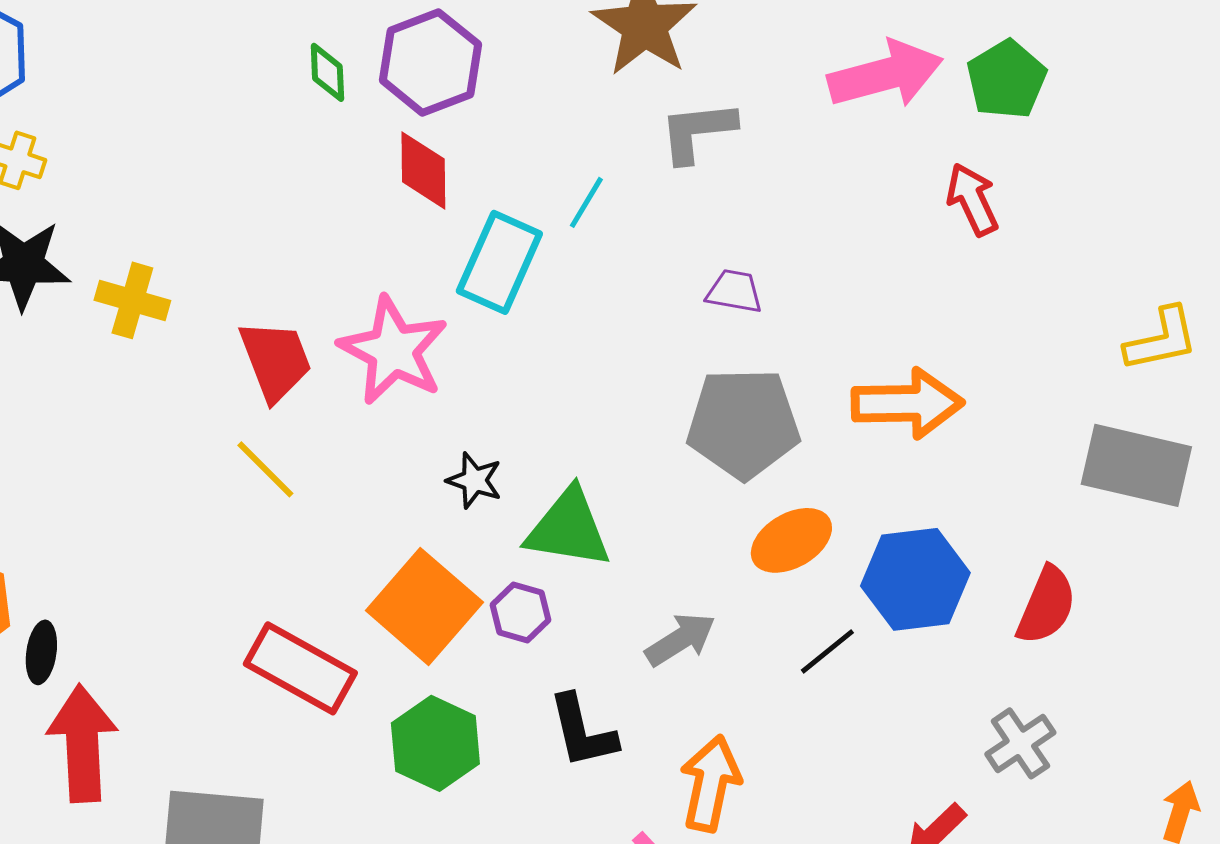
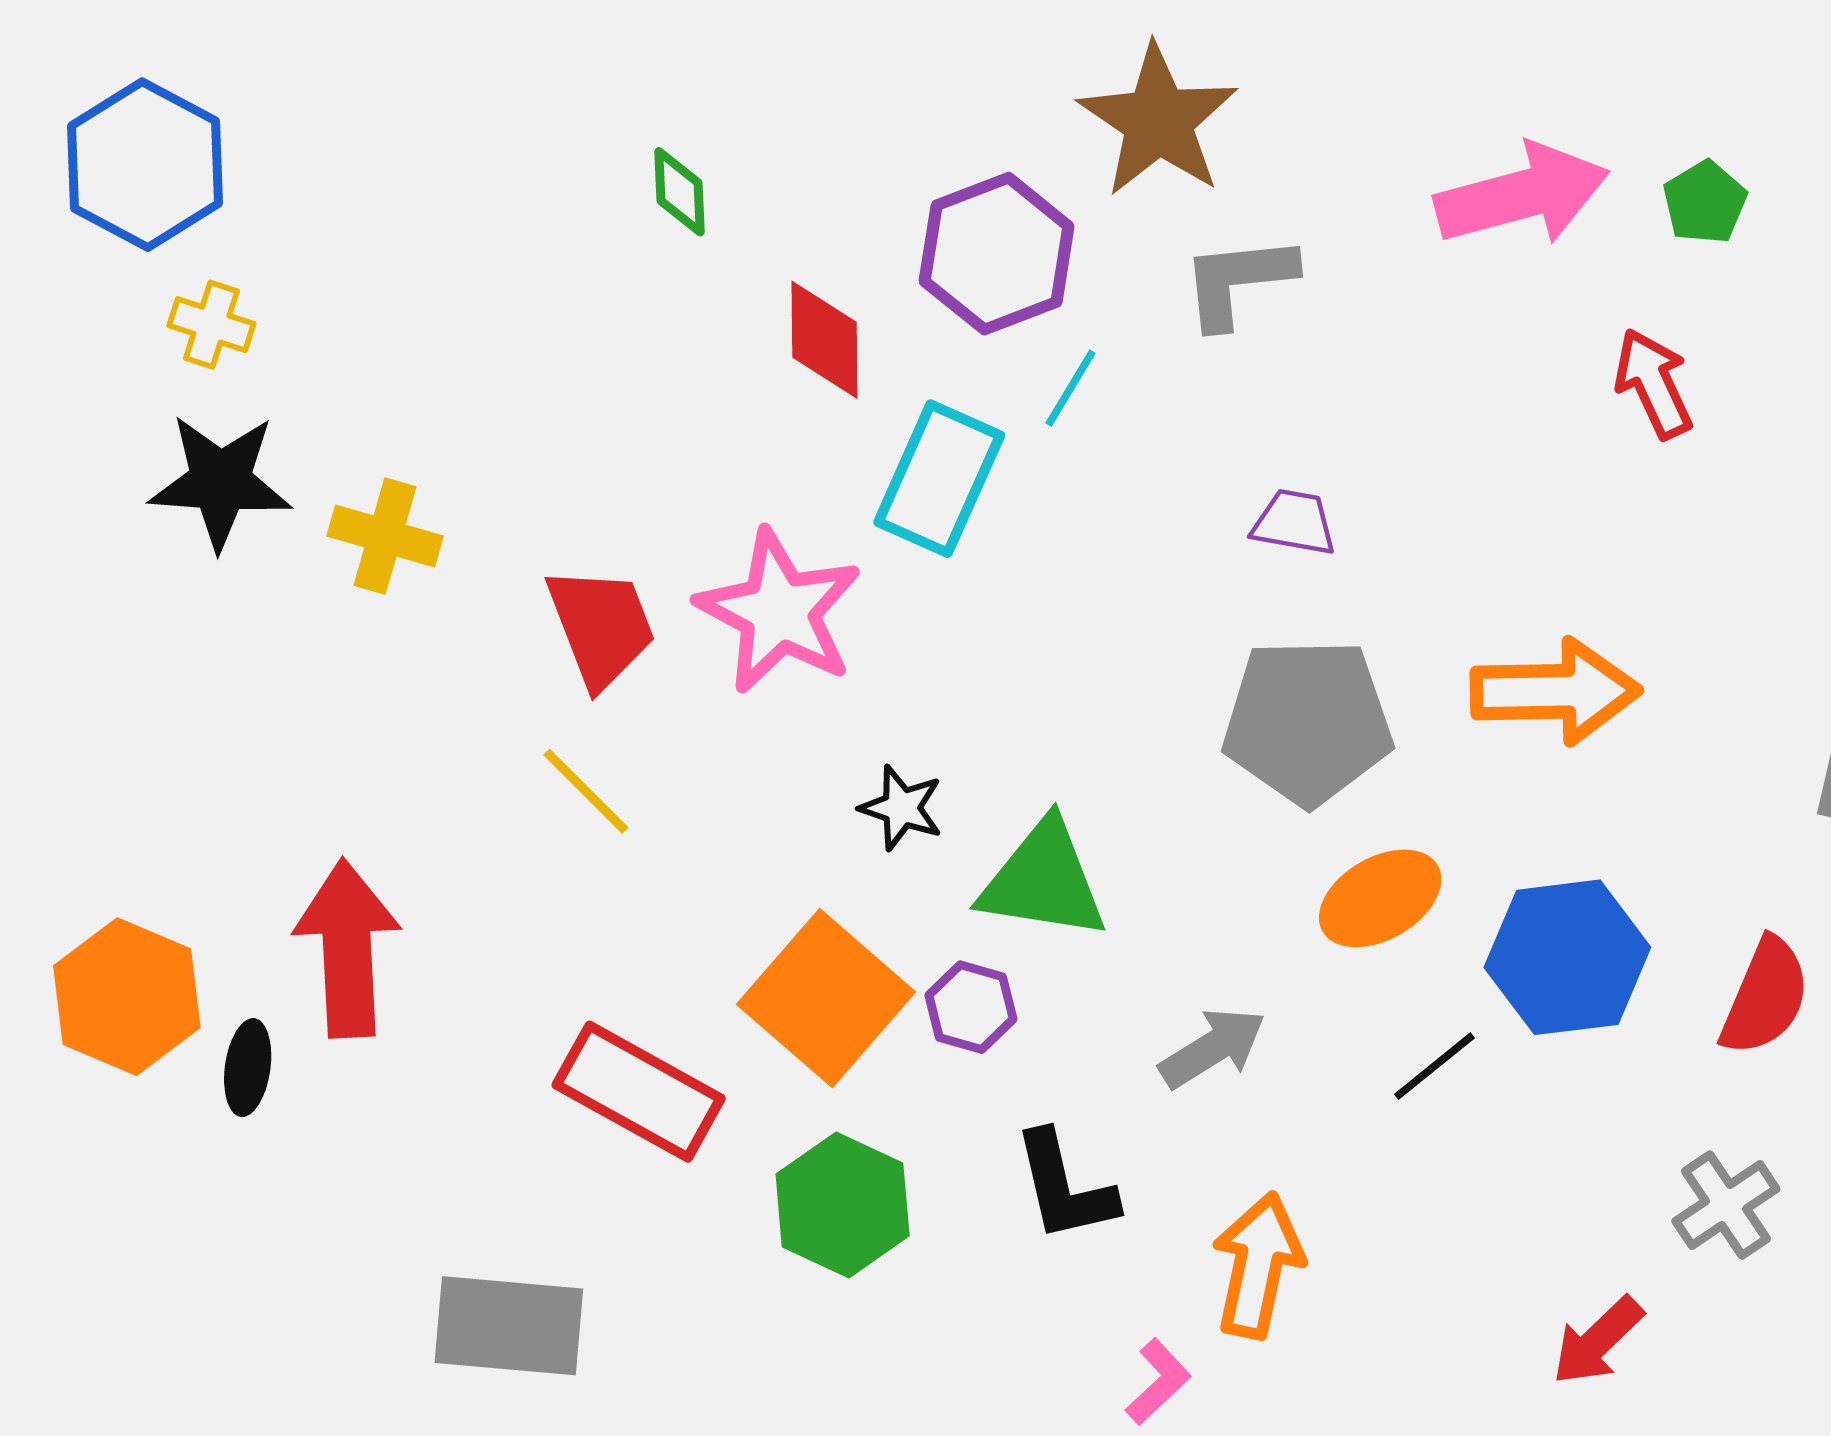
purple hexagon: (430, 62) -> (997, 254), moved
green pentagon: (1006, 79) -> (1705, 202), size x0.7
red arrow: (82, 743) -> (347, 948), moved

